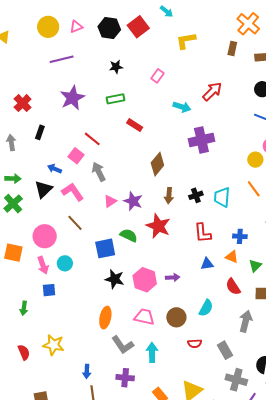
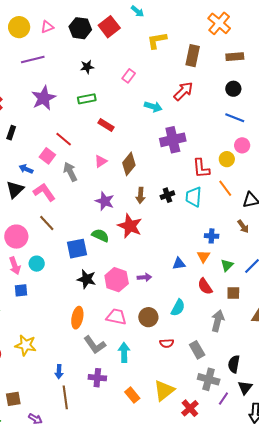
brown rectangle: (232, 49) -> (193, 56), moved, size x1.5
pink triangle: (110, 201) -> (101, 161), moved
red L-shape: (203, 233) -> (201, 168), moved
orange triangle: (232, 257) -> (204, 256), turned 40

